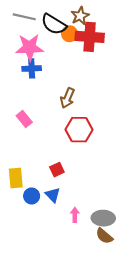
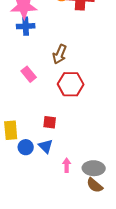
pink rectangle: (24, 119) -> (29, 74), moved
red square: (57, 170) -> (50, 122), turned 32

